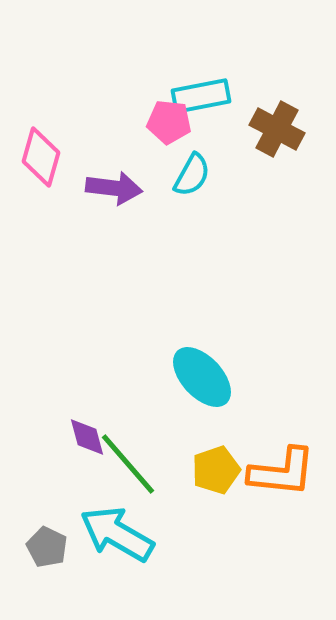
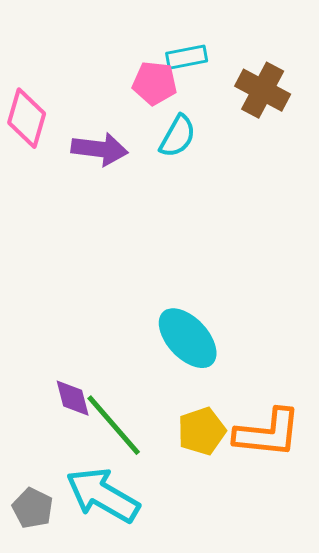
cyan rectangle: (201, 96) -> (187, 57), size x0.7

